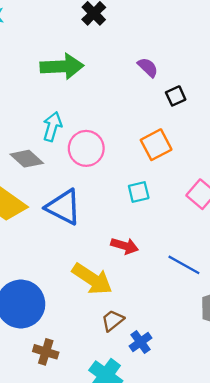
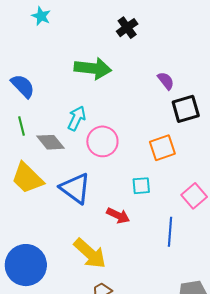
black square: (176, 96) -> (186, 109), size x1.6
red arrow: (125, 246) -> (118, 216), moved
blue line: (184, 265) -> (170, 232), moved, turned 56

